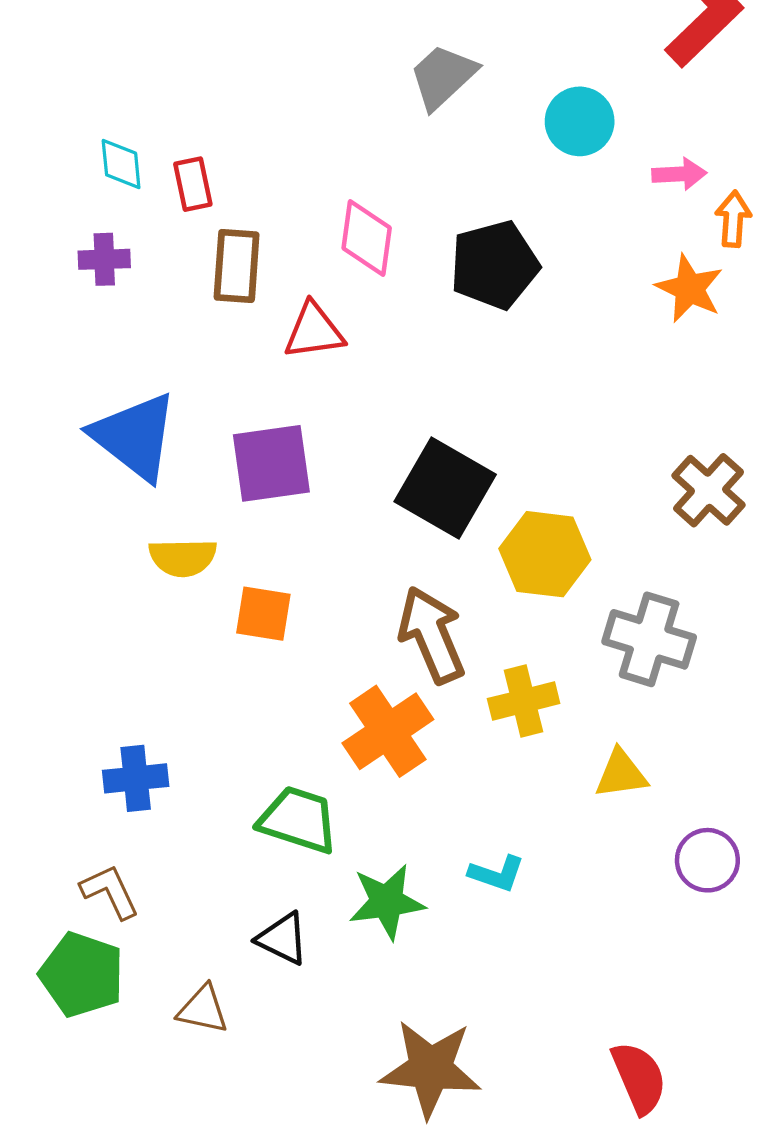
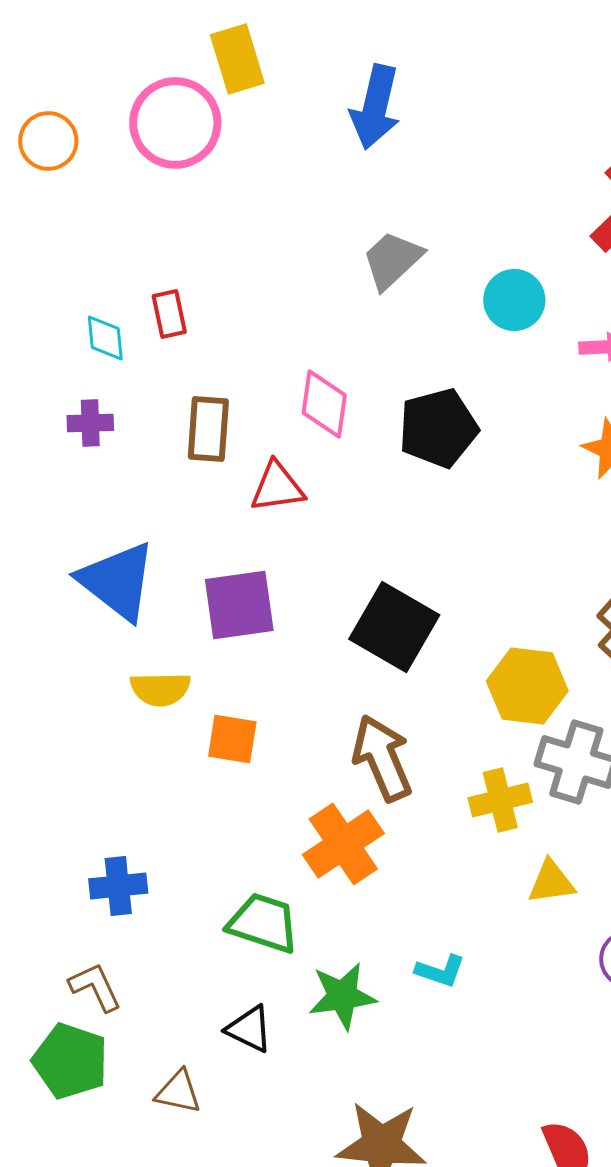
red rectangle: (193, 184) -> (169, 314), moved
yellow hexagon: (545, 554) -> (527, 686), moved
yellow cross: (524, 701) -> (500, 800), moved

